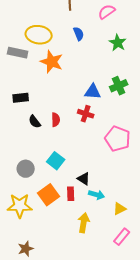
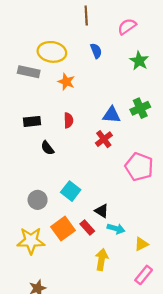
orange star: (52, 62) -> (66, 82), size x0.7
red cross: (86, 114) -> (104, 139), turned 35
red semicircle: (56, 120) -> (68, 120), moved
red rectangle: (71, 194) -> (87, 227), turned -40

